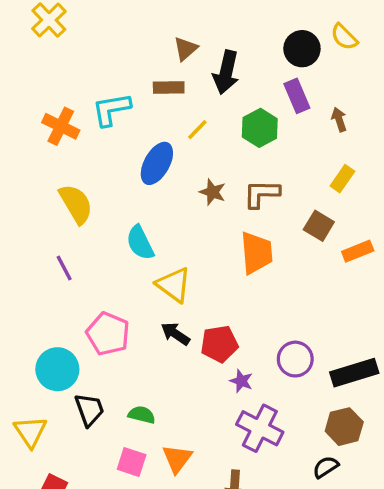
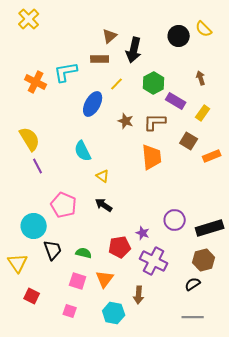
purple rectangle: (297, 96) -> (176, 101), moved, turned -36
yellow semicircle: (76, 204) -> (30, 139), moved
yellow triangle: (174, 285) -> (103, 176), size x0.6
red pentagon: (219, 344) -> (120, 247), moved

